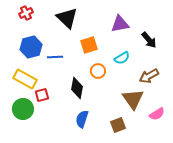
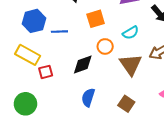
black diamond: (77, 88) -> (83, 65), turned 60
brown triangle: (133, 99) -> (131, 65), moved
green circle: (23, 109) -> (25, 104), moved
brown square: (118, 125) -> (126, 104), turned -35

